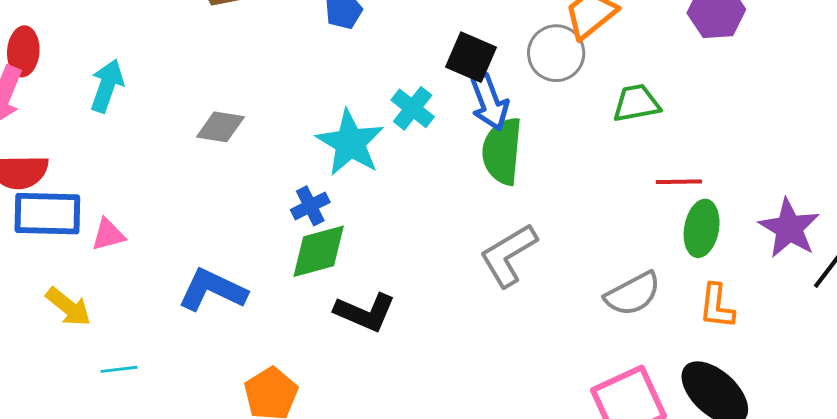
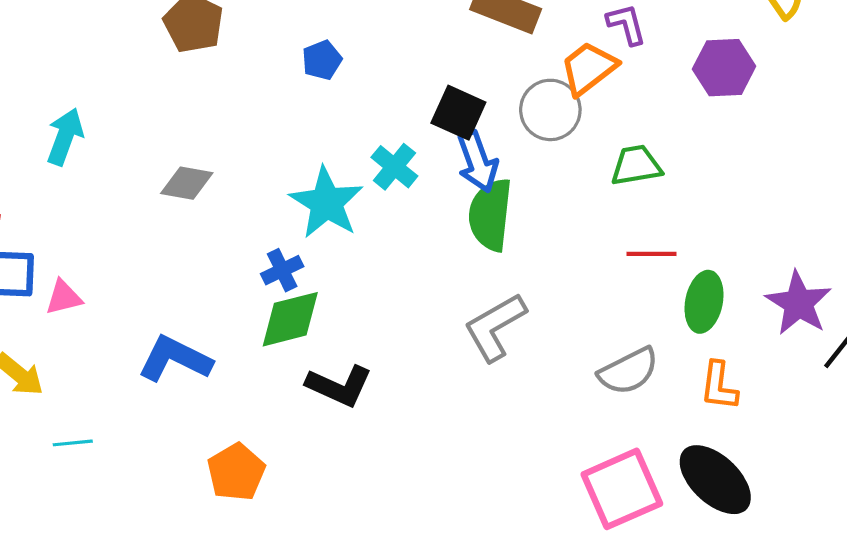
red line: (679, 182) -> (652, 254), moved

